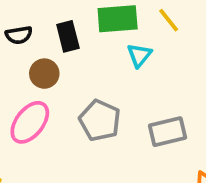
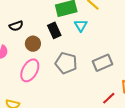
black rectangle: (68, 36) -> (54, 30), moved

